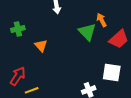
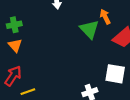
orange triangle: (41, 46) -> (15, 45), moved

